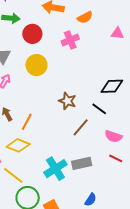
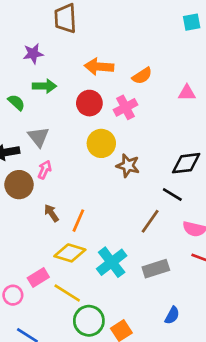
red circle: (32, 34) -> (89, 103), moved
yellow circle: (36, 65) -> (101, 143), moved
brown star: (67, 101) -> (128, 166), moved
cyan cross: (55, 169) -> (112, 262), moved

